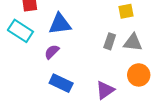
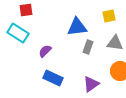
blue triangle: (60, 24) -> (77, 27), moved
gray rectangle: (110, 41) -> (88, 47), moved

